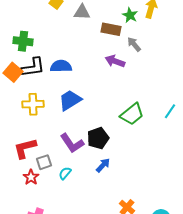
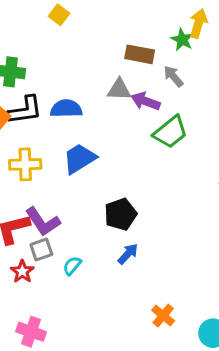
gray triangle: (82, 12) -> (119, 90), moved
green star: (130, 15) -> (182, 40), moved
green trapezoid: (132, 114) -> (170, 132), moved
purple L-shape: (72, 143) -> (43, 222), moved

